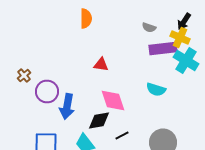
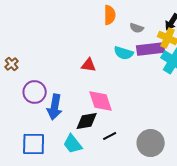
orange semicircle: (86, 18) -> (110, 15), moved
brown cross: (24, 76) -> (12, 64), moved
cyan semicircle: (156, 90) -> (124, 53), moved

